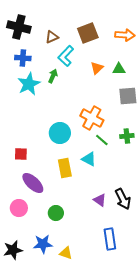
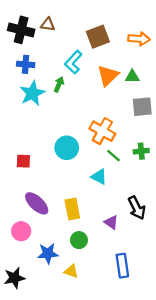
brown triangle: (52, 37) -> (48, 24), moved, turned 32
orange triangle: (97, 68) -> (108, 75), size x1.5
red square: (21, 154) -> (23, 161), moved
yellow rectangle: (65, 168) -> (72, 209), moved
black arrow: (123, 199) -> (137, 208), moved
green circle: (56, 213) -> (79, 240), moved
blue star: (43, 244) -> (48, 253), moved
yellow triangle: (66, 253) -> (71, 271), moved

